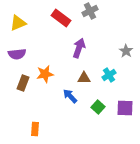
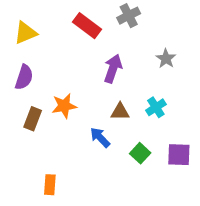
gray star: (126, 51) -> (166, 59), moved
purple semicircle: (17, 54) -> (24, 77), turned -66

